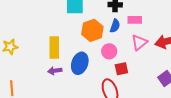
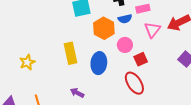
blue semicircle: (115, 26) -> (125, 19), turned 72
purple arrow: (55, 71) -> (77, 93), moved, turned 48

